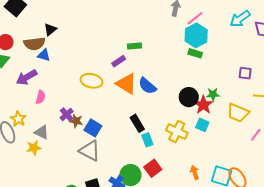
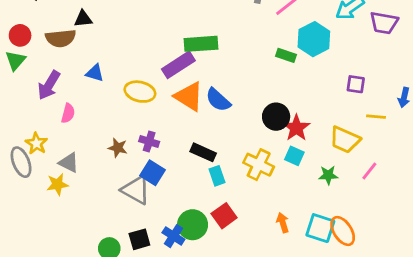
black triangle: (50, 29) -> (83, 19), turned 32
cyan hexagon: (196, 35) -> (314, 39), moved
green rectangle: (134, 46) -> (201, 44), size x1.6
blue triangle: (44, 55) -> (95, 73), moved
purple rectangle: (119, 61) -> (178, 65), size x1.6
purple arrow: (27, 77) -> (49, 85), turned -30
green star: (213, 94) -> (328, 175), moved
purple cross: (67, 114) -> (149, 141), moved, turned -32
black rectangle: (137, 123) -> (203, 152), turned -36
blue square: (93, 128) -> (153, 173), moved

